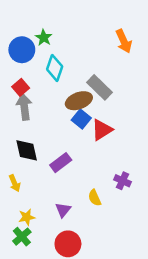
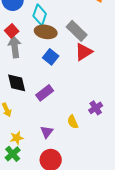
brown ellipse: (79, 101) -> (46, 32), moved, turned 30
blue square: (81, 119) -> (51, 57), moved
red triangle: (102, 130) -> (84, 52), moved
purple cross: (123, 181) -> (96, 108), turned 32

